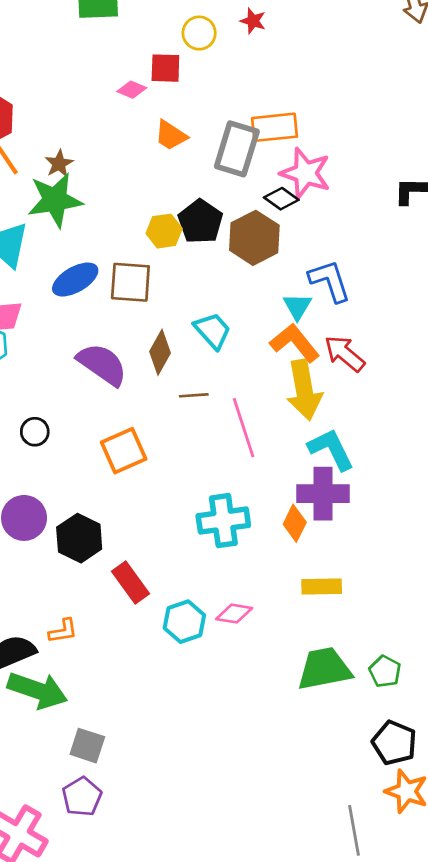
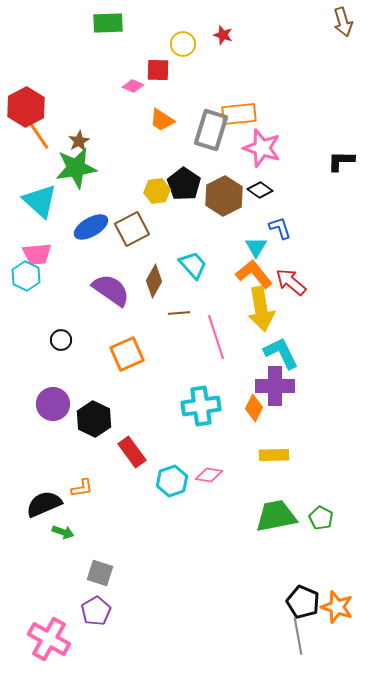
black diamond: (281, 199) -> (260, 190), moved
blue L-shape: (330, 281) -> (280, 228), size x0.7
brown square: (130, 282) -> (132, 229), turned -32
green arrow: (37, 690) -> (63, 532), size x0.5
black pentagon: (394, 743) -> (303, 602), moved

